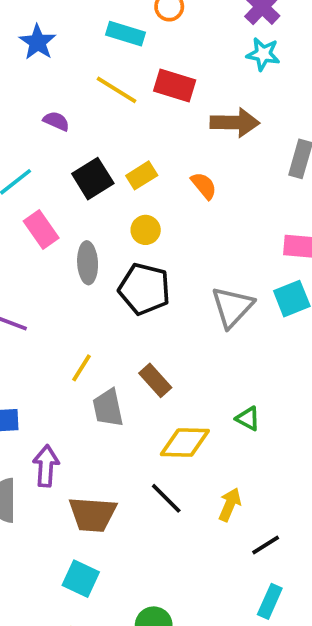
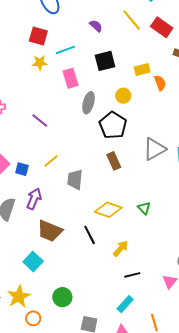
yellow rectangle: (142, 175) -> (142, 70), moved
yellow line: (81, 368) -> (51, 161), moved
brown rectangle: (155, 380) -> (114, 161), moved

